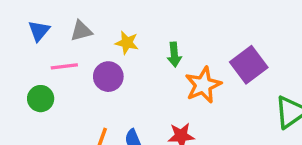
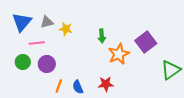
blue triangle: (39, 31) -> (22, 22), size x1.5
yellow star: (127, 43) -> (66, 29), moved
purple circle: (108, 77) -> (47, 64), moved

